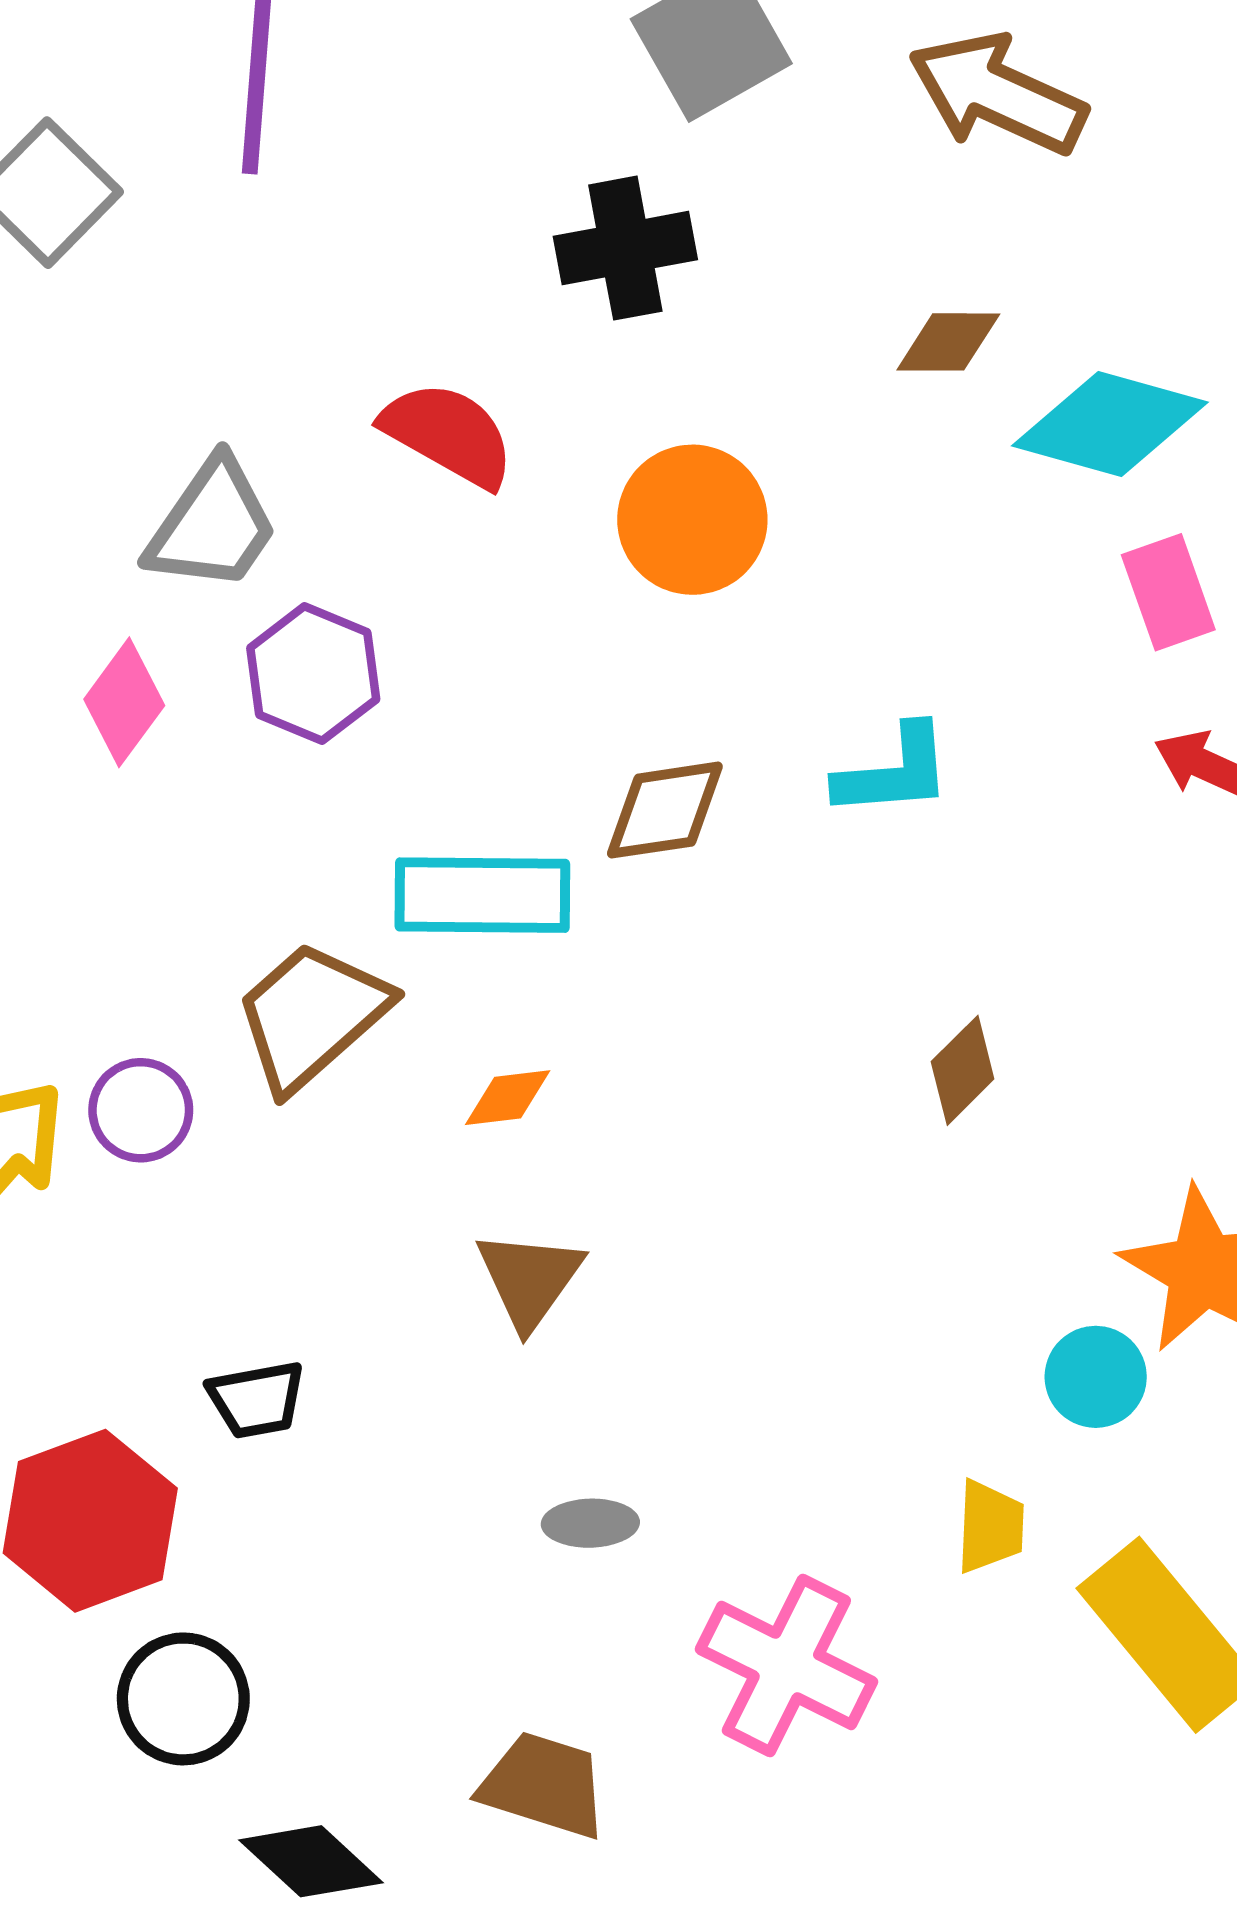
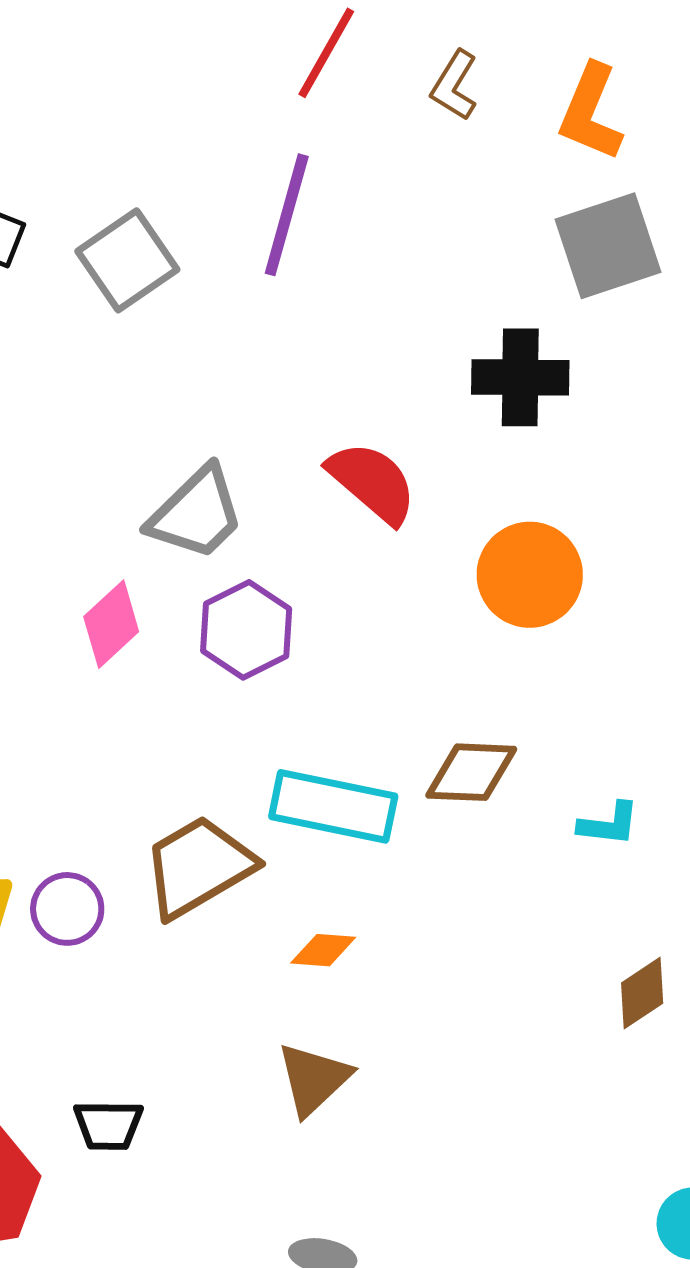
cyan L-shape: (894, 772) -> (609, 824), moved, size x0.7

